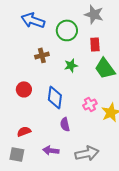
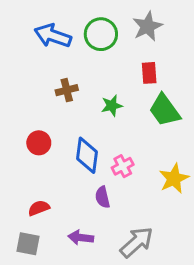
gray star: (94, 14) -> (147, 26), turned 30
green circle: (67, 30) -> (101, 34), moved
pink cross: (90, 104) -> (123, 166), moved
gray arrow: (87, 153) -> (137, 242), turned -30

